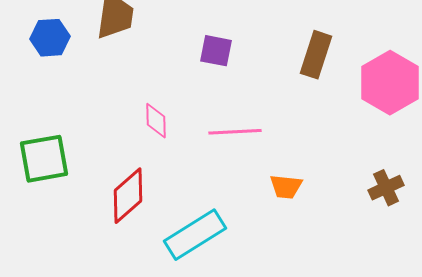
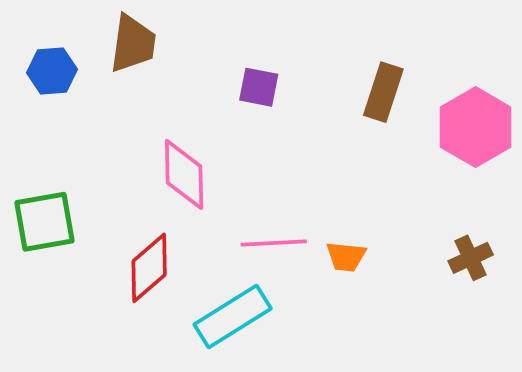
pink diamond: (156, 121) -> (184, 174), size x1.6
pink line: (235, 132) -> (274, 243), moved

